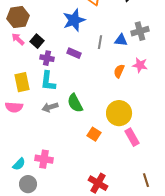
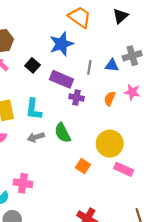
black square: (37, 41) -> (33, 65), moved
purple rectangle: (74, 53) -> (61, 79), size x1.5
purple cross: (47, 58) -> (76, 98), moved
pink rectangle: (132, 137) -> (124, 169), turned -36
pink cross: (44, 159) -> (23, 183), moved

